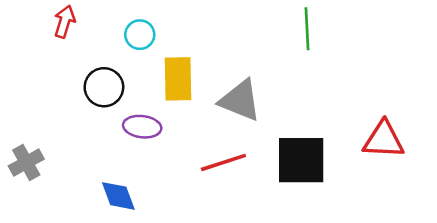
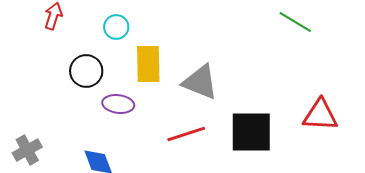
green line: (307, 29) -> (295, 22), moved, turned -56
gray cross: (26, 162) -> (27, 150), moved

